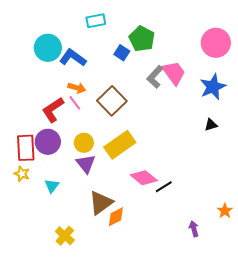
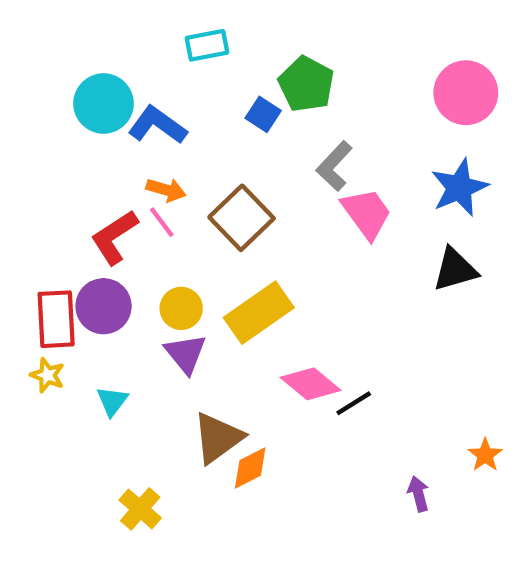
pink trapezoid: (174, 73) -> (367, 213), moved
black triangle: (211, 125) -> (455, 270), size x1.6

